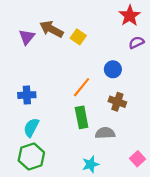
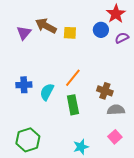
yellow square: (78, 37) -> (70, 33), turned -32
blue circle: (113, 69) -> (101, 30), moved
cyan semicircle: (31, 127) -> (47, 92), moved
gray semicircle: (105, 133) -> (116, 110), moved
pink square: (137, 159) -> (115, 137), moved

